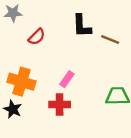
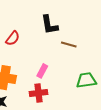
brown line: (110, 39) -> (69, 45), moved

